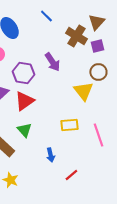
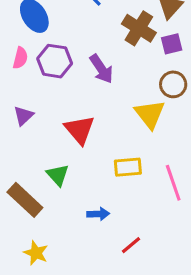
purple hexagon: (23, 73) -> (55, 61), moved
red triangle: (24, 101) -> (80, 130), moved, turned -35
blue arrow: (50, 155) -> (98, 214), turned -80

